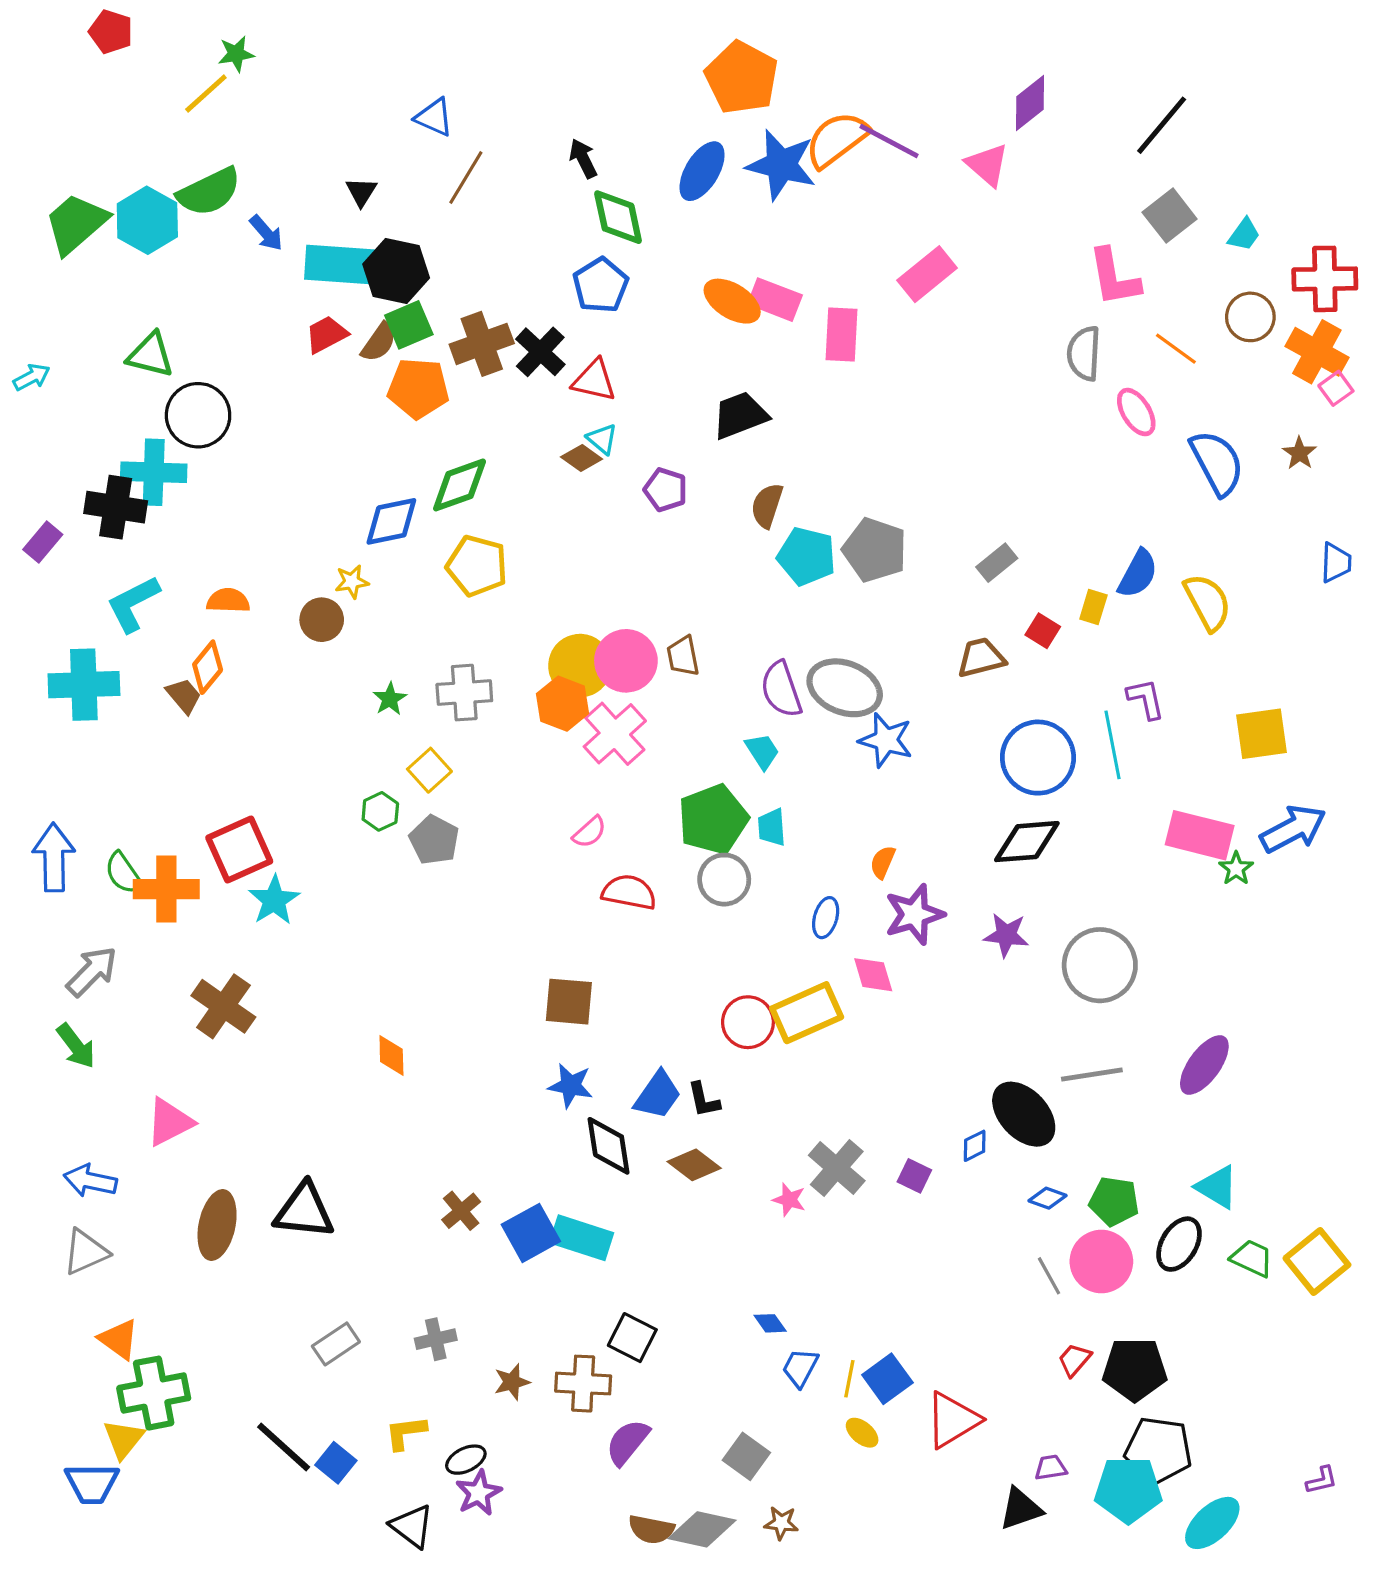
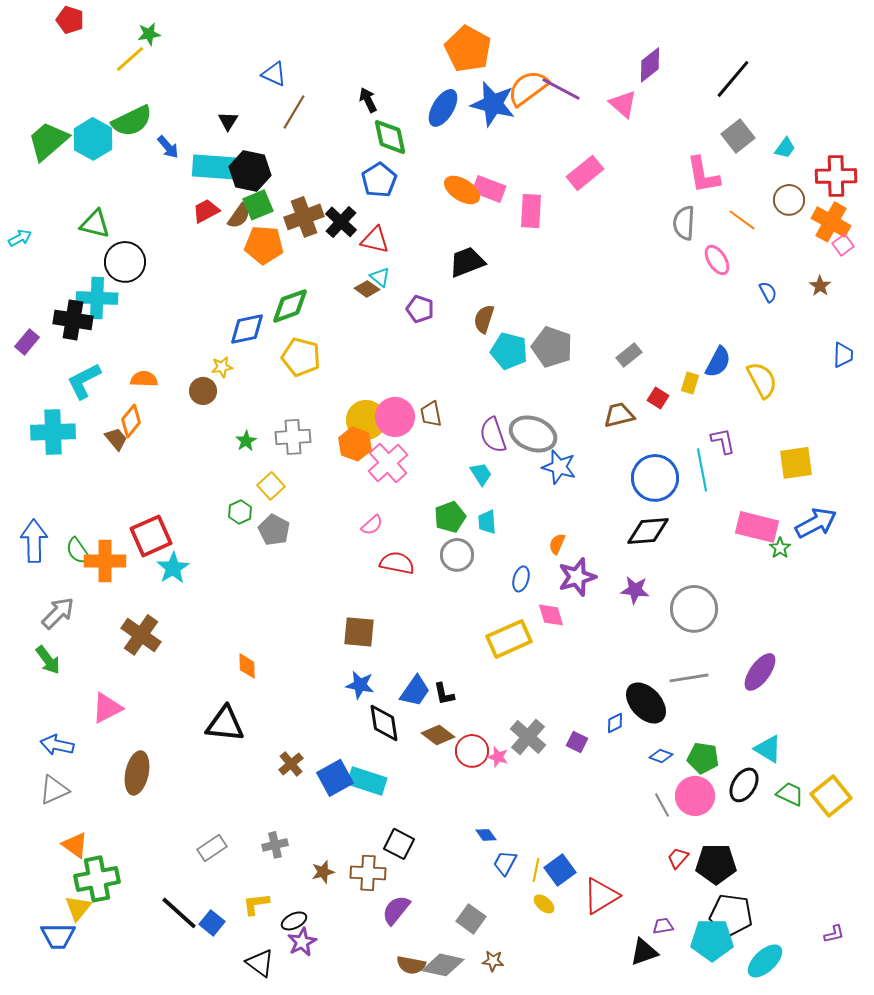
blue semicircle: (1217, 463) -> (768, 292), size x0.5
green pentagon: (713, 819) -> (450, 517), size x0.7
red circle: (748, 1022) -> (472, 751), moved
black triangle: (304, 1211) -> (225, 724), moved

